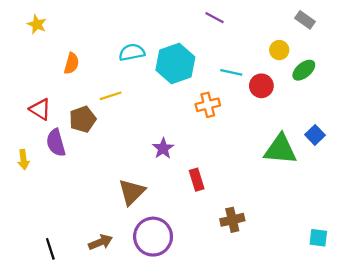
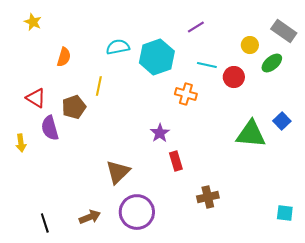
purple line: (214, 18) -> (196, 27), moved, turned -60
gray rectangle: (305, 20) -> (284, 31), moved, size x1.4
yellow line: (111, 96) -> (99, 86), turned -60
orange cross: (208, 105) -> (186, 94), turned 30
purple star: (163, 148) -> (160, 133), moved

